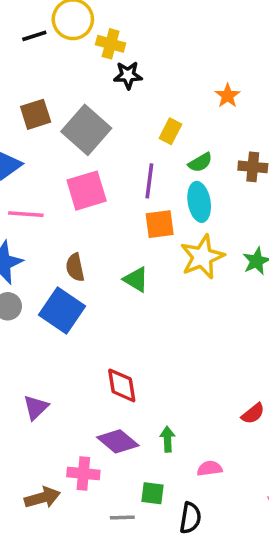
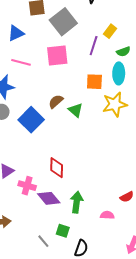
purple line: (149, 181) -> (94, 46), moved
brown semicircle: (75, 267) -> (56, 101), moved, turned 49
green arrow: (168, 439) -> (77, 202), size x1.5
pink semicircle: (210, 468) -> (107, 215), moved
pink cross: (83, 473) -> (27, 186), moved
gray line: (122, 518) -> (43, 241), turned 40

